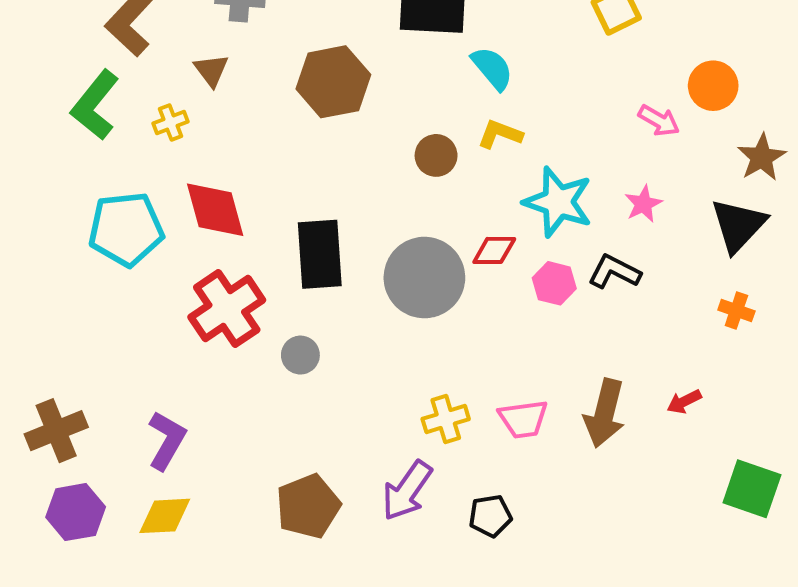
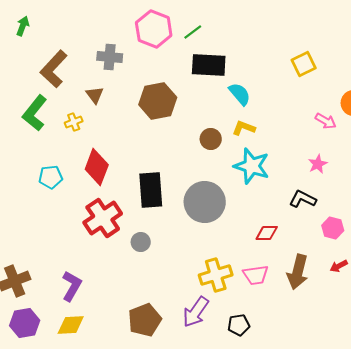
cyan star: (558, 202) -> (252, 166), moved
red diamond: (215, 210) -> (97, 167), turned 36
cyan pentagon: (126, 229) -> (51, 177), size x0.6
red diamond: (494, 250) -> (267, 233), moved
pink hexagon: (554, 283) -> (333, 228), moved
yellow cross: (446, 419) -> (216, 275), size x1.4

